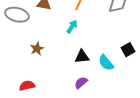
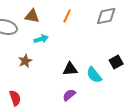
cyan arrow: (72, 27) -> (41, 39), moved, turned 40
red semicircle: (27, 86) -> (15, 98), turned 84

